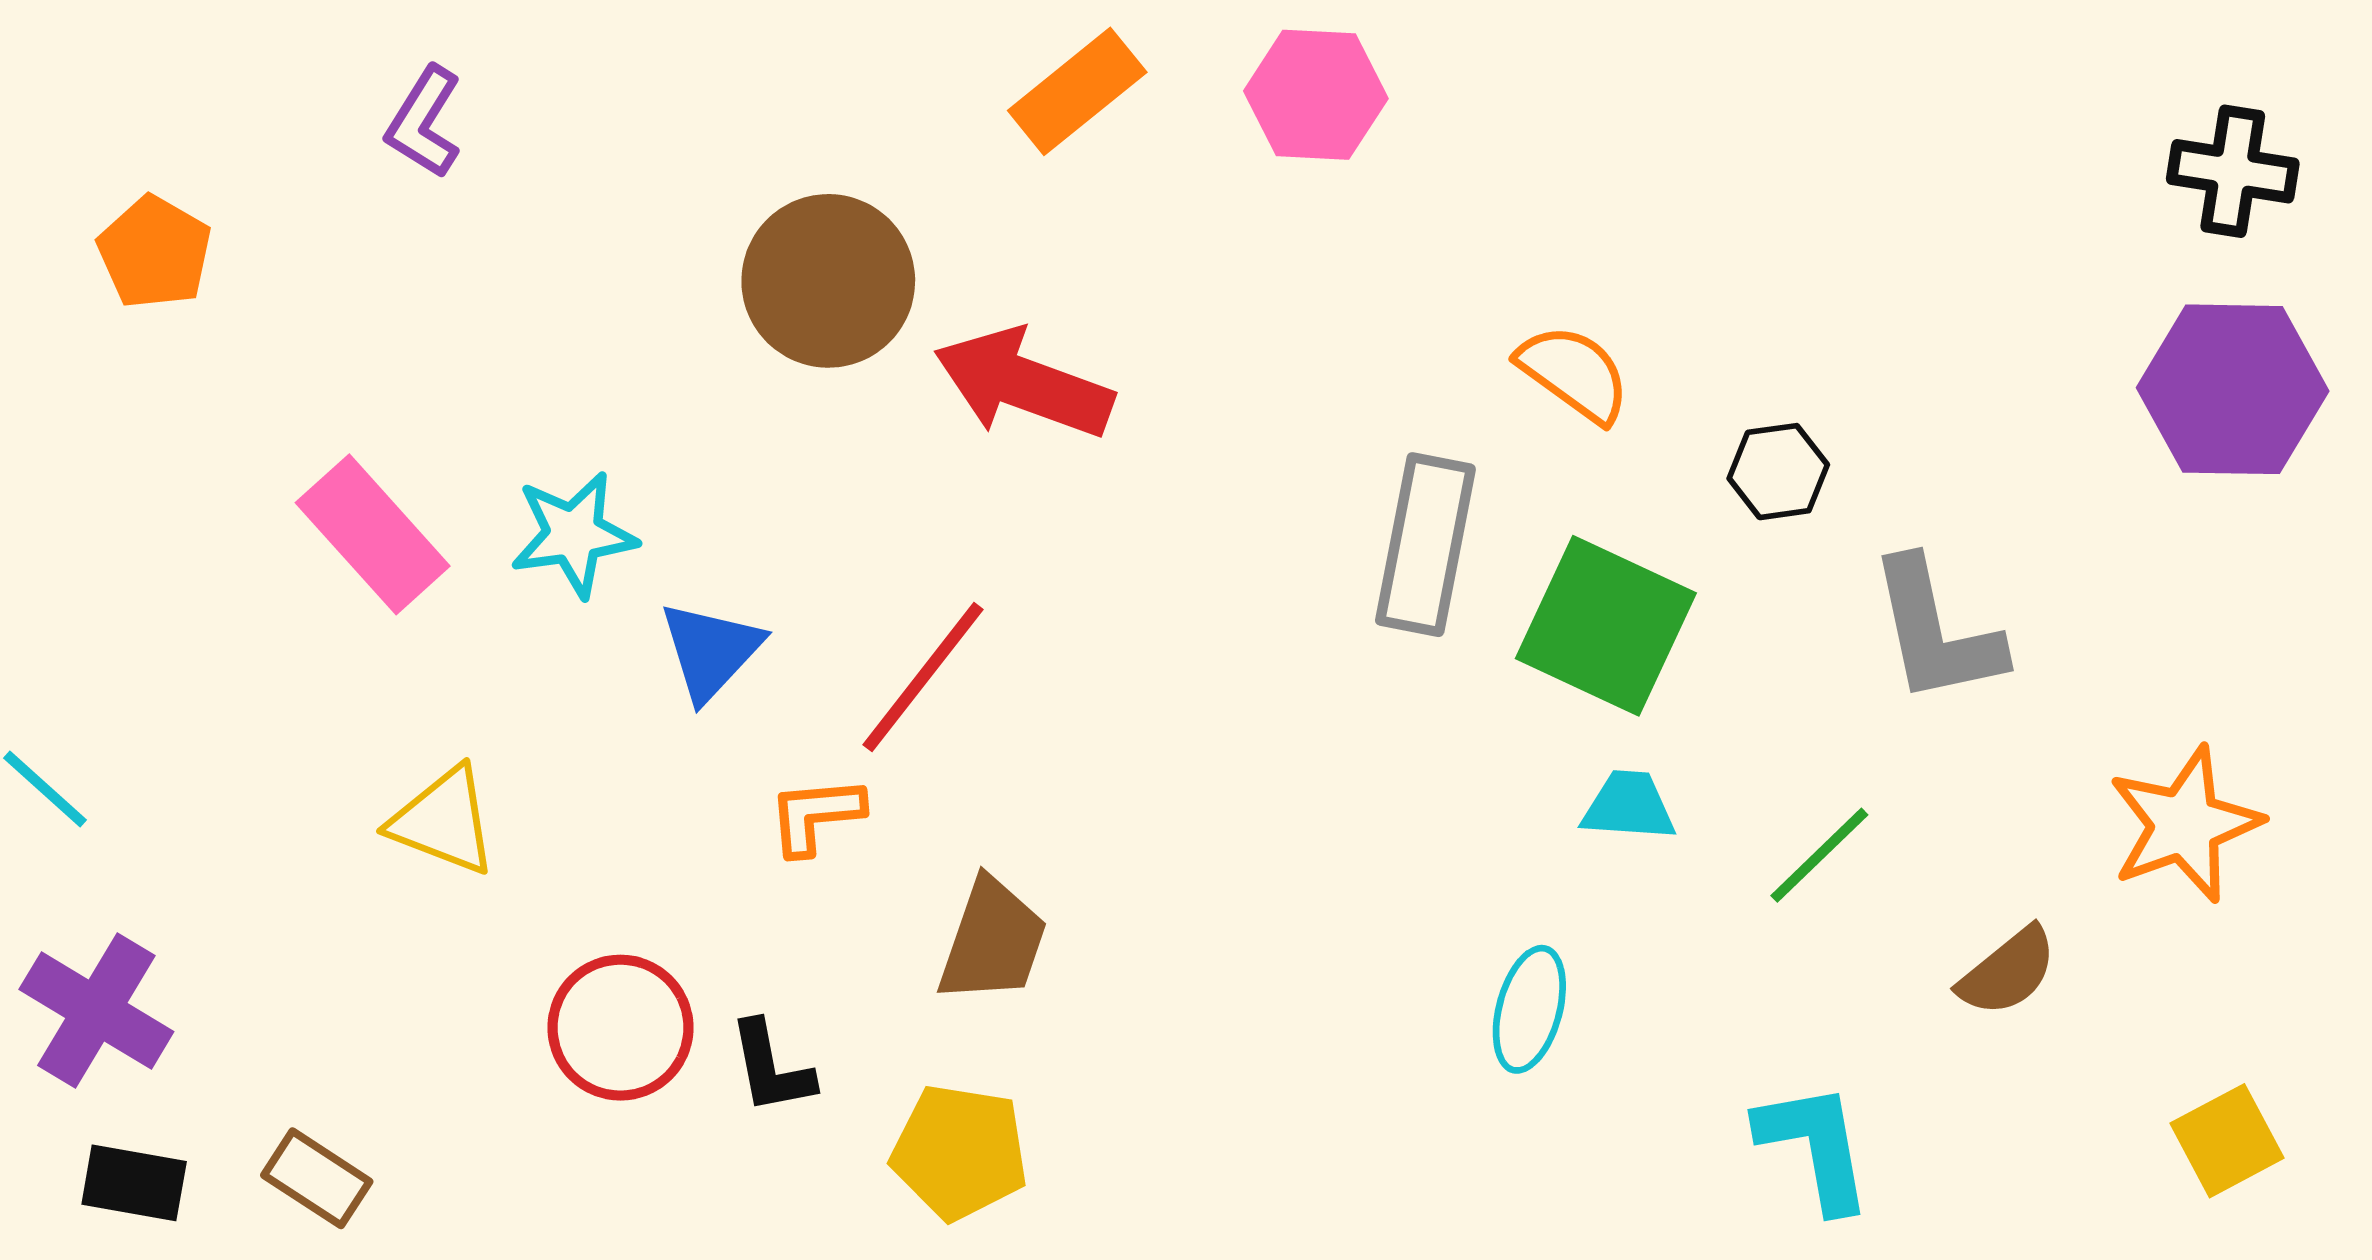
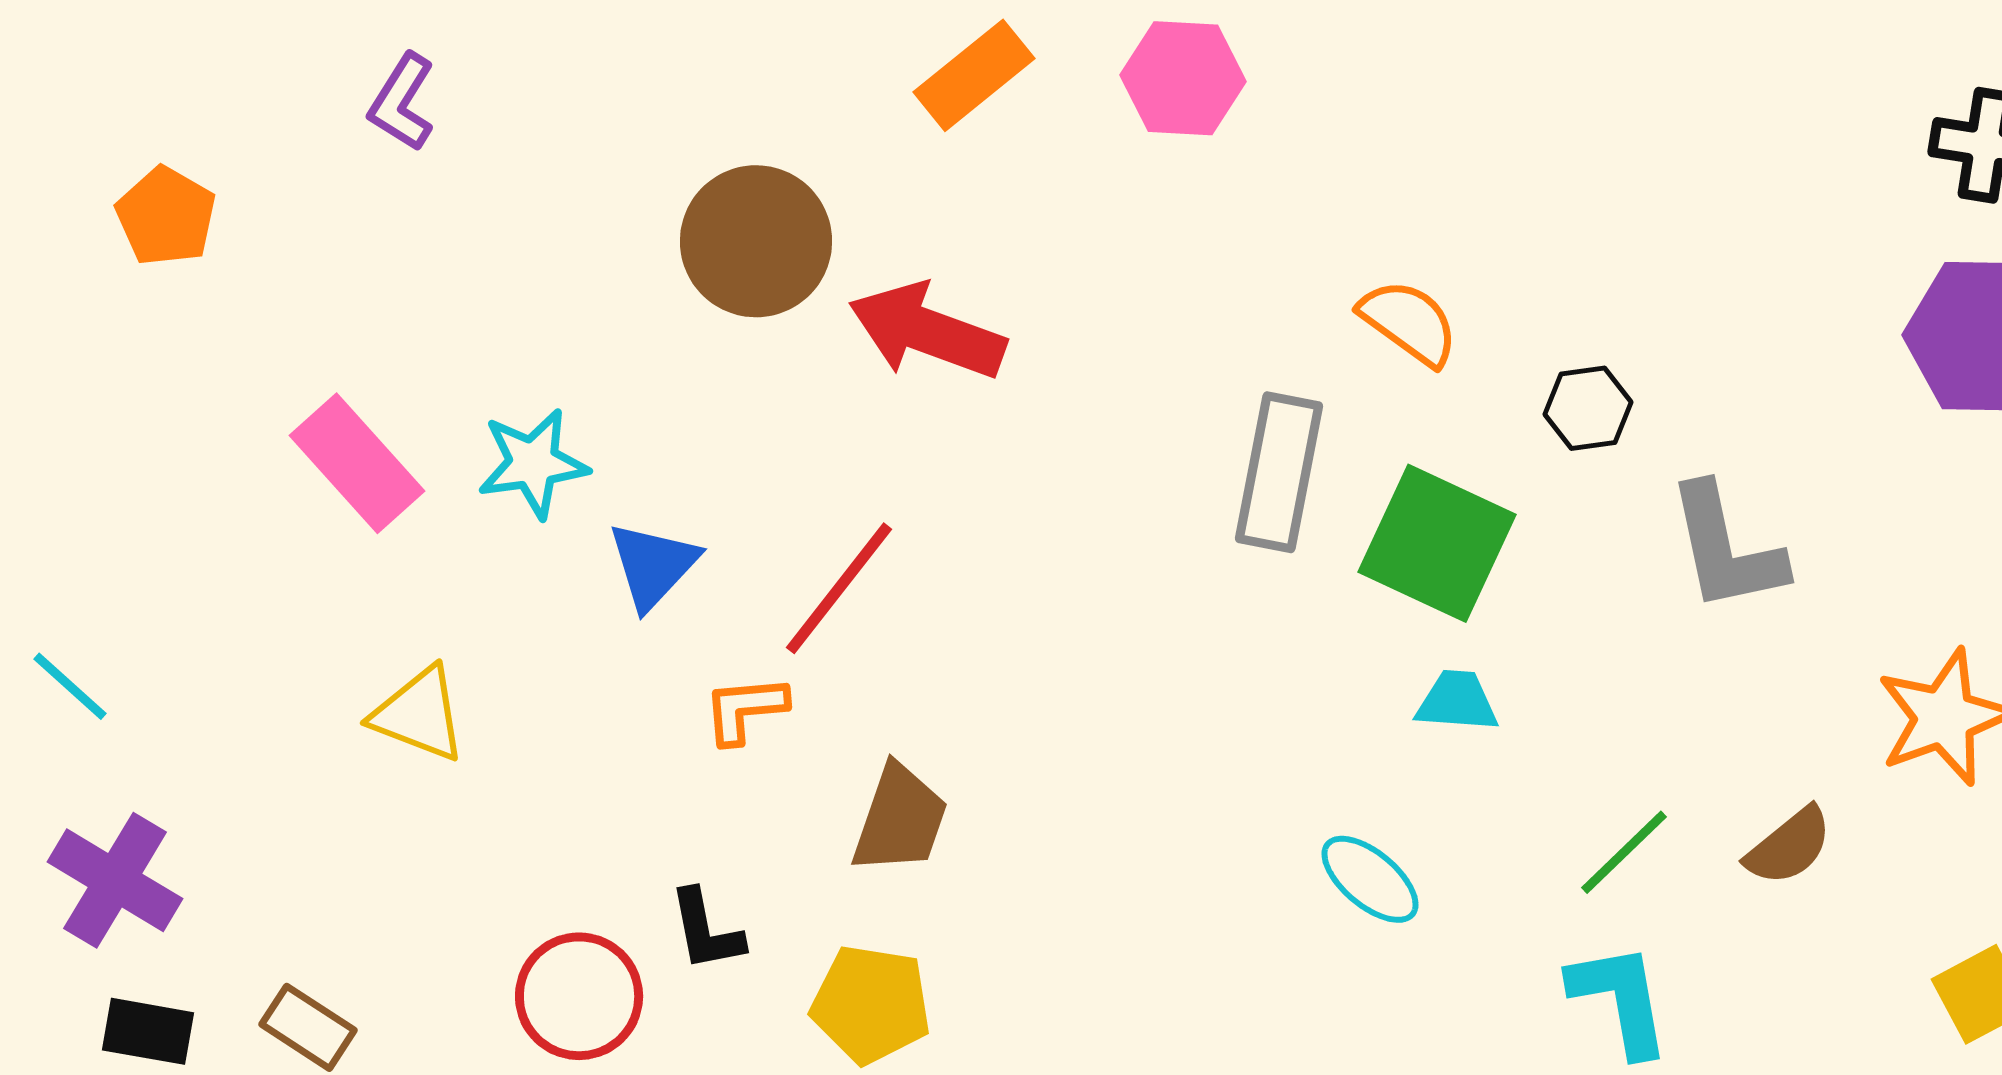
green line: (1819, 855) -> (1624, 852), moved
cyan ellipse: (1529, 1009) -> (1370, 879), turned -65
red circle: (620, 1028) -> (579, 996), moved

